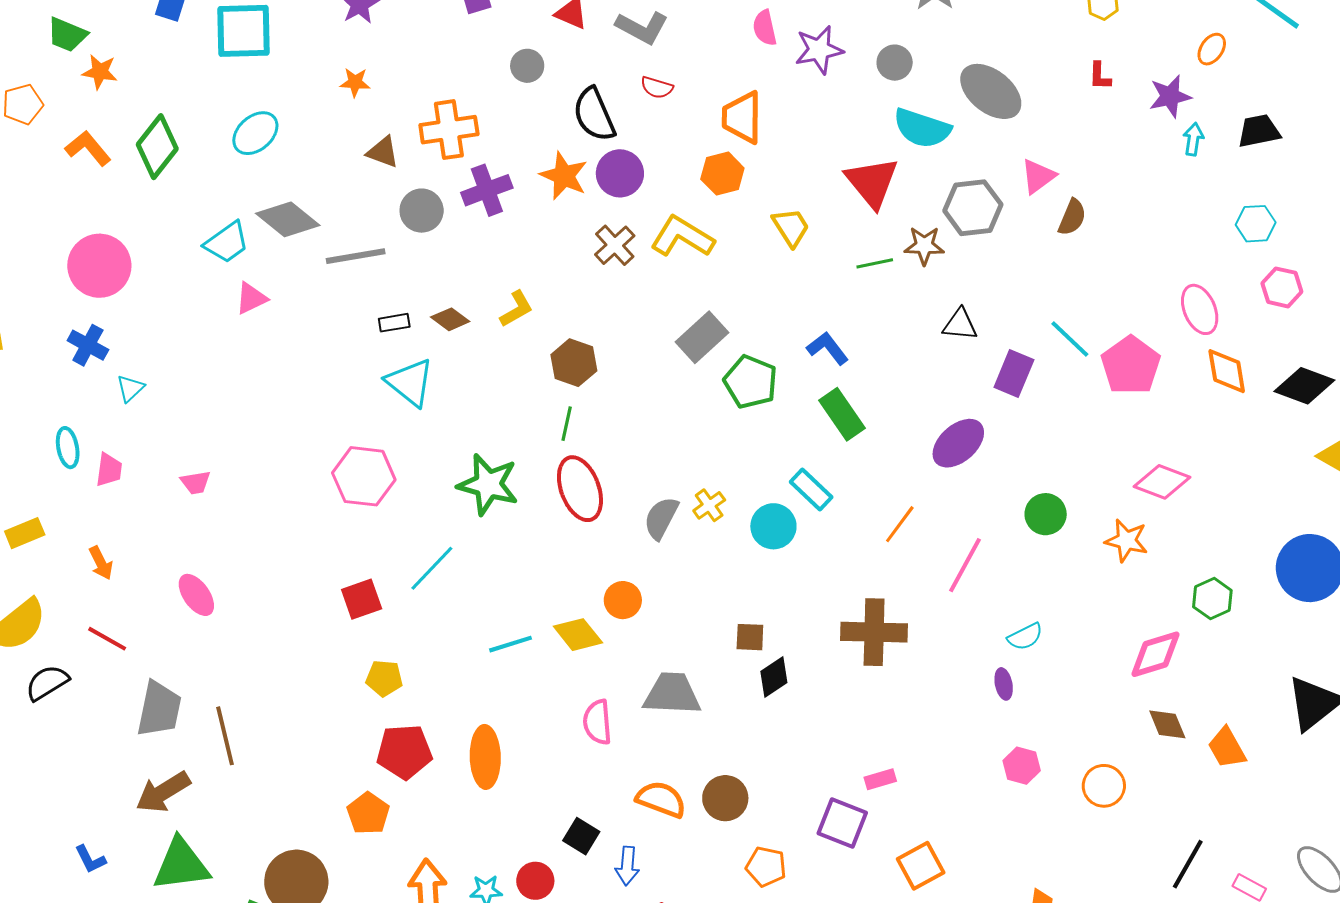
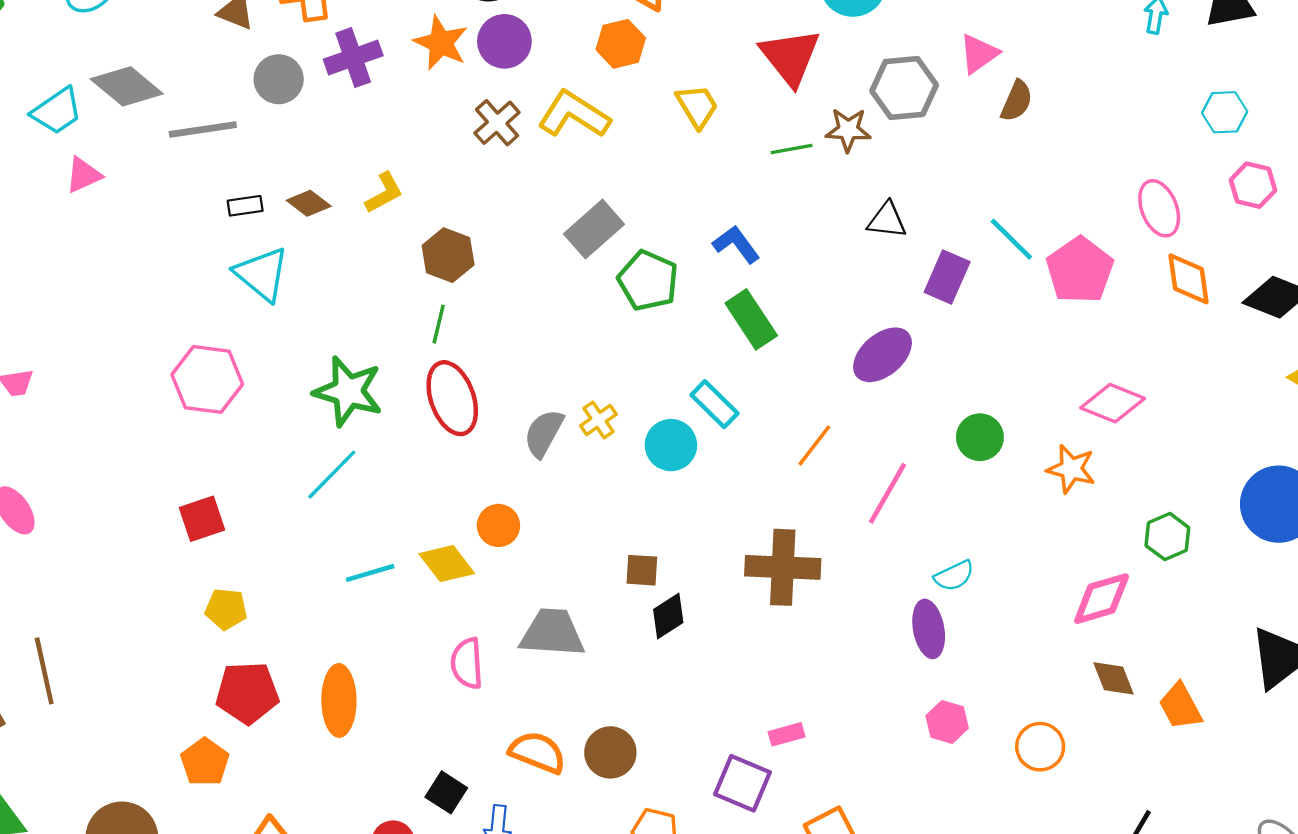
cyan line: (432, 568) -> (332, 475), moved
purple ellipse: (1004, 684) -> (929, 629), size x1.6

